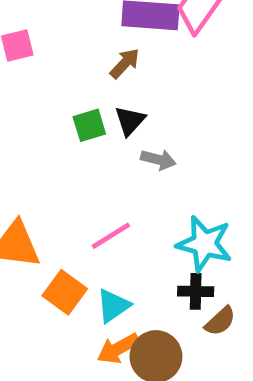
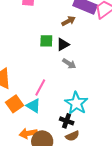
pink line: (111, 236) -> (40, 88), turned -48
cyan triangle: (113, 306) -> (33, 106), moved, turned 49

